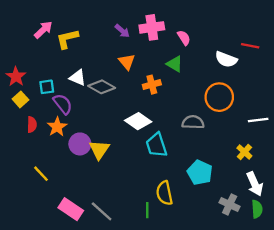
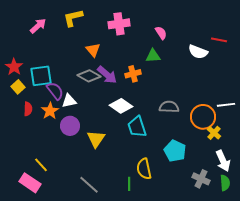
pink cross: (152, 27) -> (119, 24), moved
purple arrow: (122, 31) -> (107, 75), moved, size x1.5
yellow L-shape: (67, 39) -> (73, 18), moved
orange triangle: (127, 62) -> (93, 50), moved
green triangle: (175, 64) -> (153, 56), turned -35
white triangle: (78, 78) -> (69, 101), moved, turned -35
cyan square: (47, 87) -> (41, 76), size x1.6
orange circle: (219, 97) -> (203, 117), moved
yellow triangle: (99, 150) -> (96, 139), moved
yellow line: (41, 174) -> (41, 165), moved
pink rectangle: (71, 209) -> (30, 183), moved

